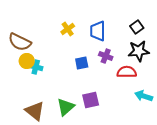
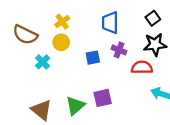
yellow cross: (68, 29) -> (62, 22), moved
yellow circle: (27, 61) -> (61, 42), moved
cyan cross: (36, 67) -> (43, 62), turned 32

